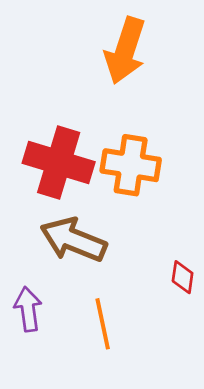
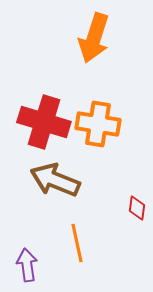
purple arrow: (28, 309) -> (27, 265), moved

